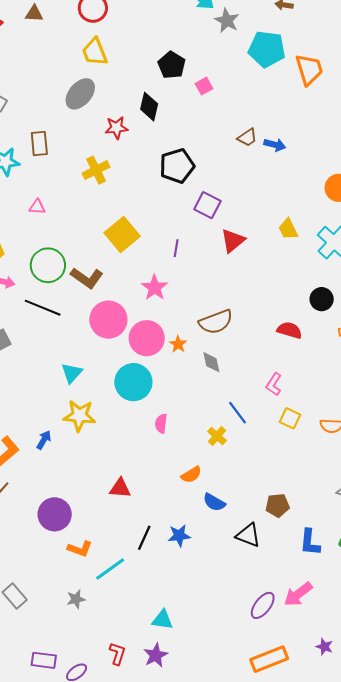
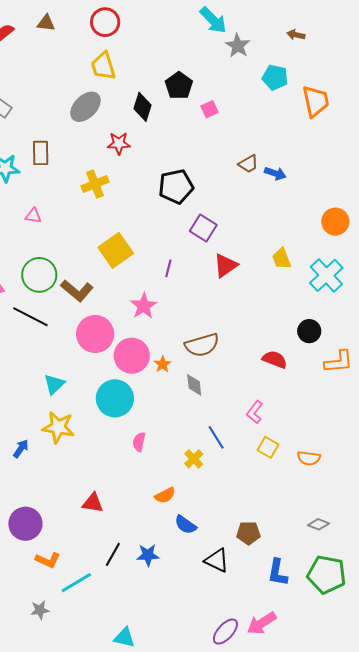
cyan pentagon: (267, 49) -> (275, 77), size x0.7
black diamond: (149, 107) -> (143, 107), moved

